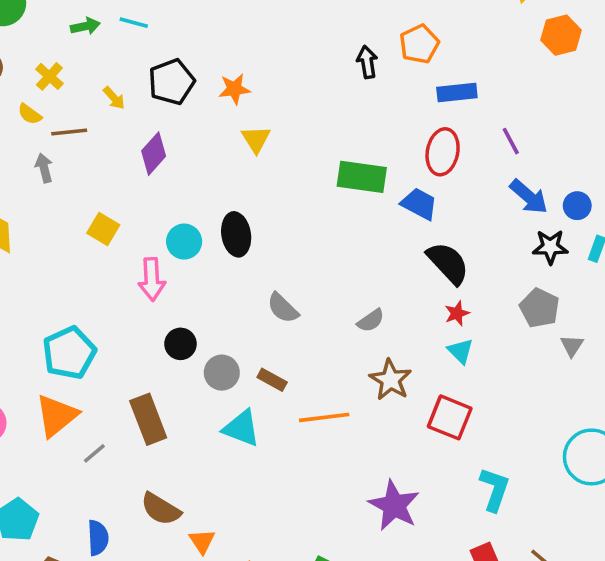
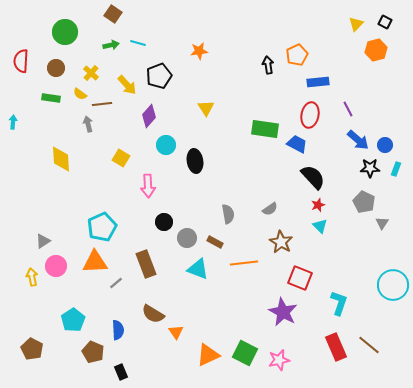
orange star: (234, 89) -> (199, 51), moved
yellow arrow: (114, 98) -> (127, 85), size x1.5
cyan circle: (184, 242) -> (166, 145), moved
gray semicircle: (283, 308) -> (228, 214), moved, turned -144
orange triangle: (57, 416) -> (95, 262), turned 36
red square: (450, 417) -> (300, 278), moved

